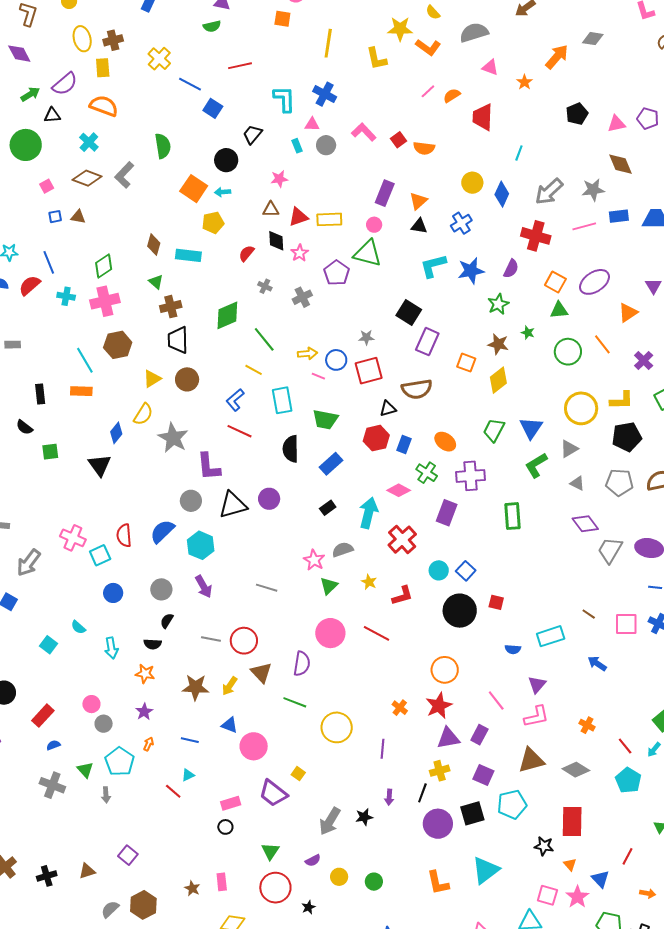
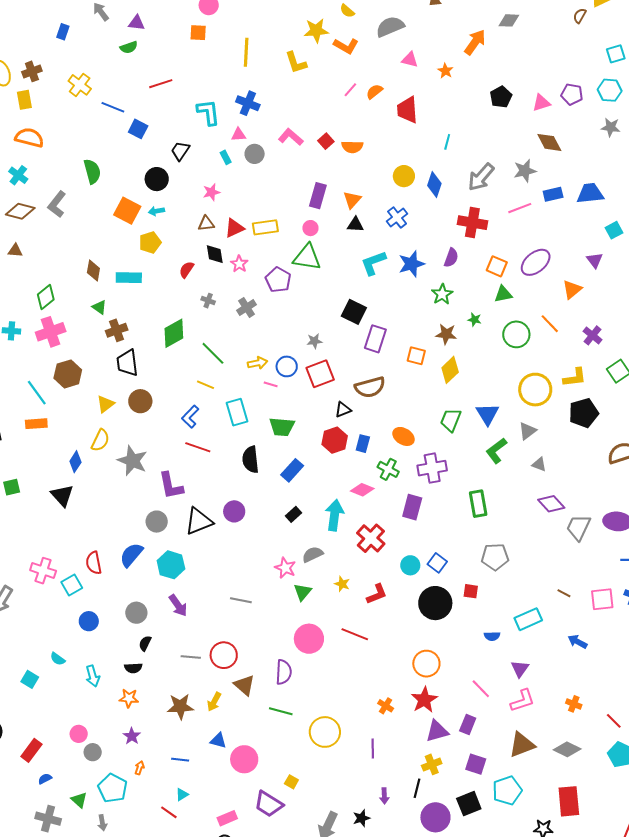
gray pentagon: (619, 482) -> (495, 557), moved

